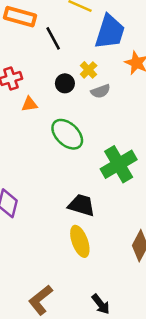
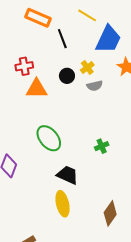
orange triangle: (30, 104) -> (37, 89), size x1.6
green ellipse: (67, 134) -> (49, 138), moved
green cross: (119, 164) -> (102, 146), size x0.5

